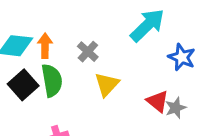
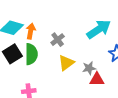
red triangle: (158, 101) -> (97, 79), turned -49
gray star: (176, 108) -> (89, 68), moved

